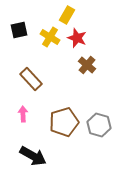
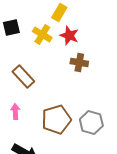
brown cross: (87, 65) -> (79, 62), turned -30

